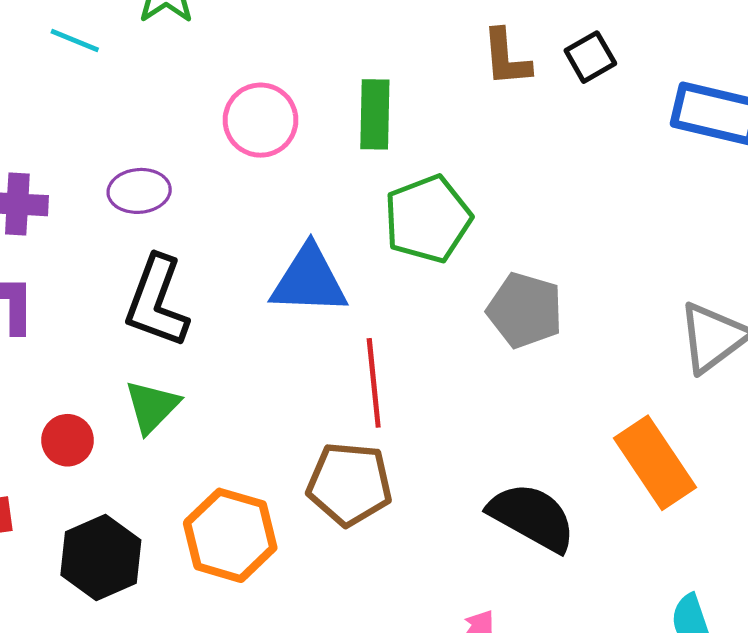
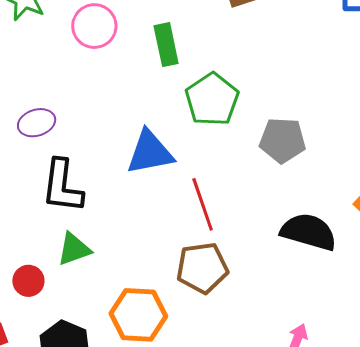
pink circle: (260, 120) -> (94, 26), moved
green triangle: (152, 407) -> (74, 249), turned 39
black semicircle: (532, 517) -> (309, 232), moved

